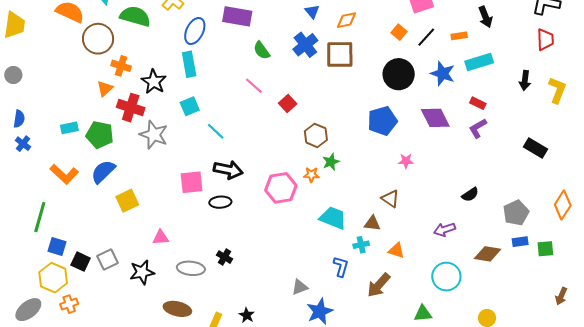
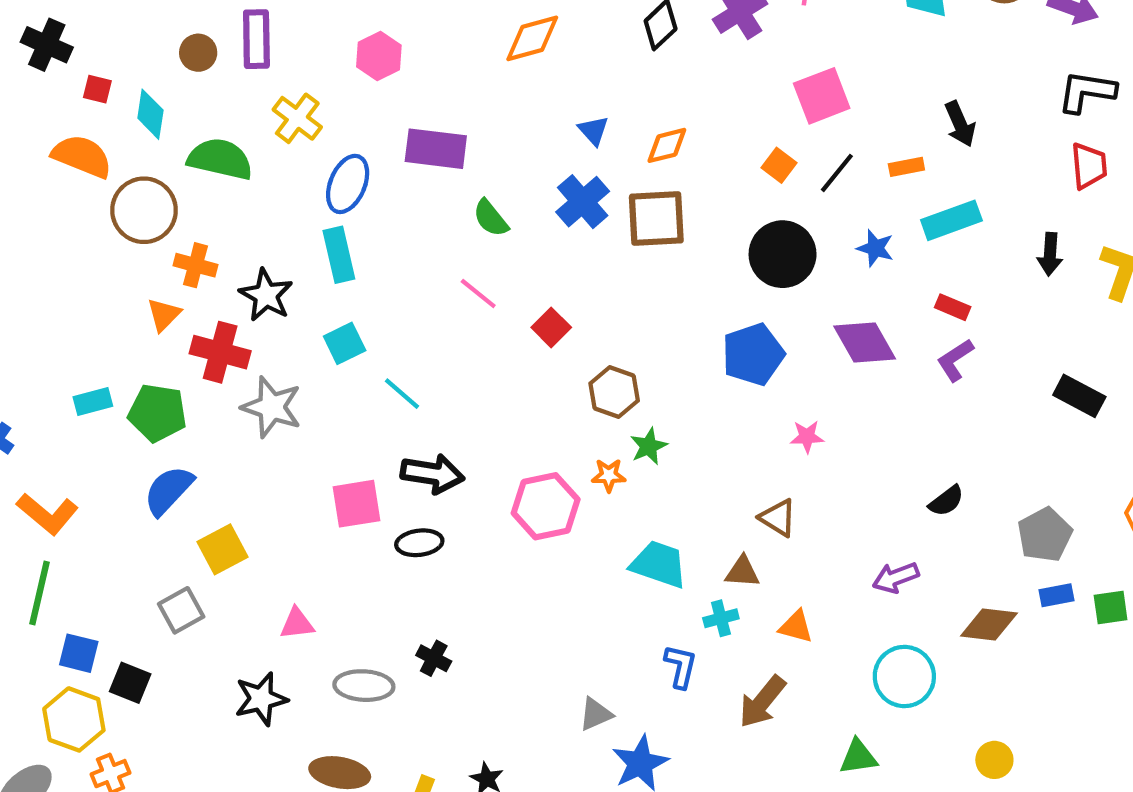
blue star: (443, 74) -> (875, 248), size x0.7
orange L-shape: (64, 174) -> (47, 514), moved
gray square: (107, 260) -> (181, 610), moved

